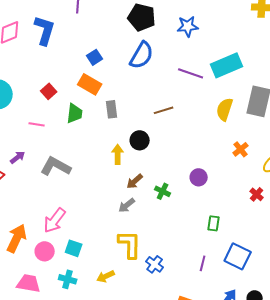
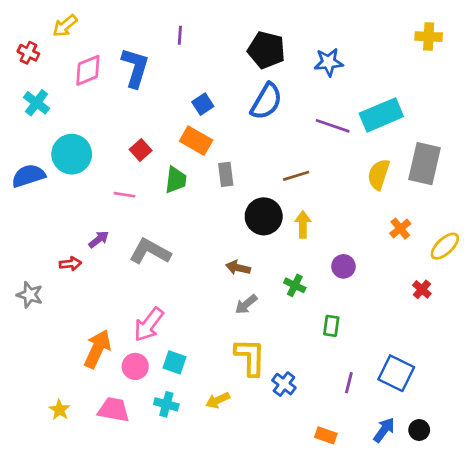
black circle: (140, 140) -> (264, 216), size x1.4
yellow arrow: (118, 154) -> (303, 224), moved
brown arrow: (135, 181) -> (238, 268), moved, turned 54
green rectangle: (214, 223) -> (331, 326), moved

